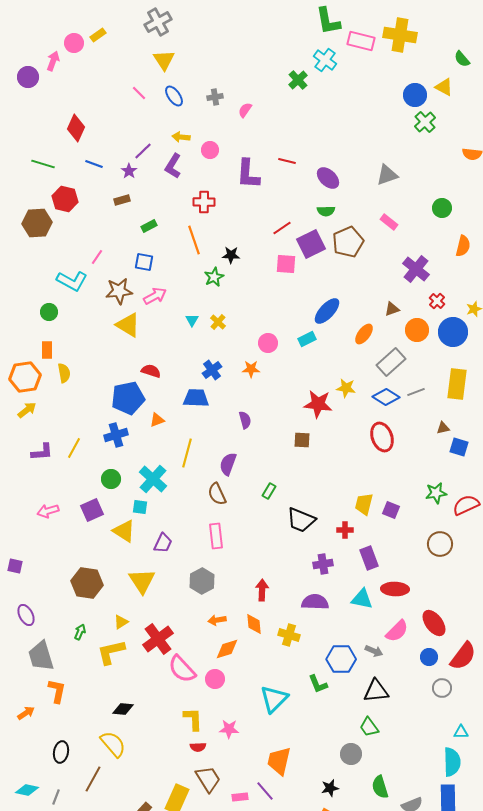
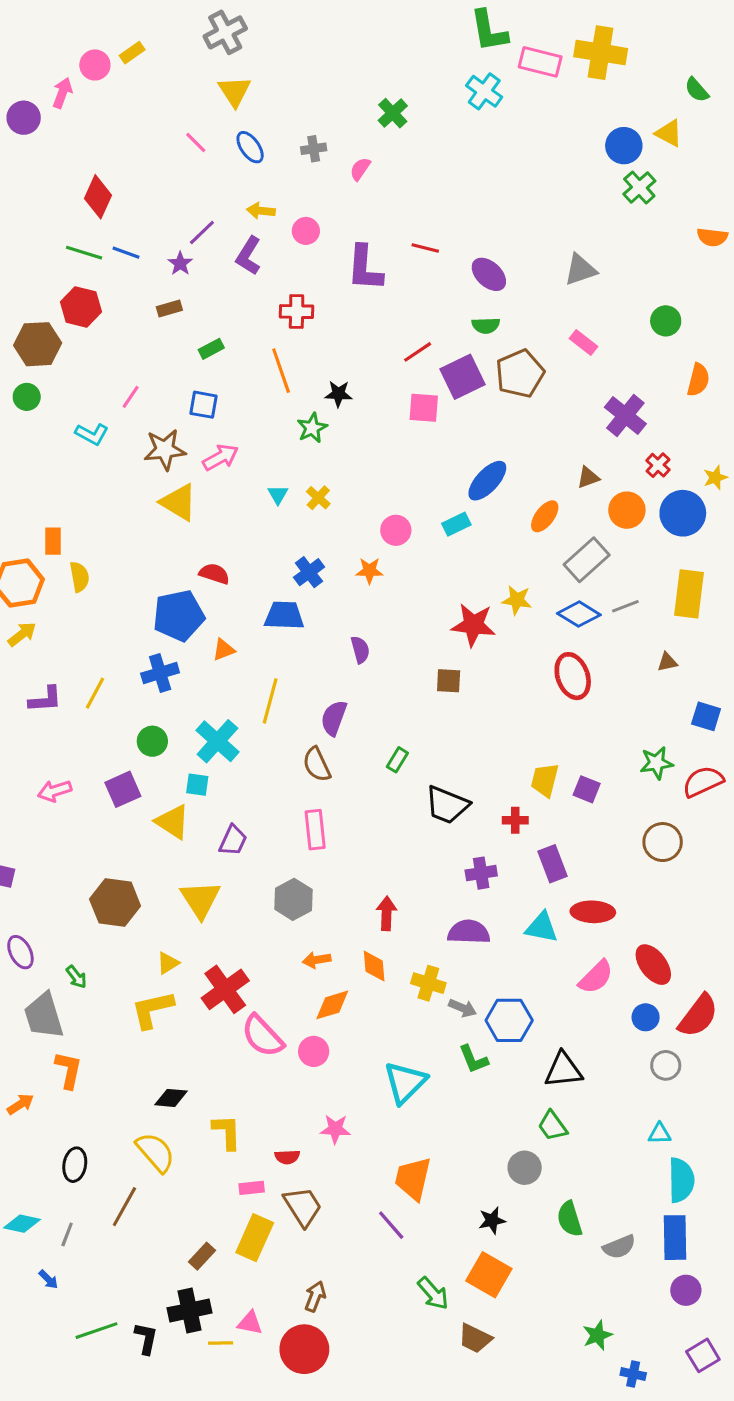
green cross: (298, 80) -> (393, 113), moved
green line: (43, 164) -> (84, 253), moved
cyan L-shape: (72, 281) -> (92, 434), size x0.7
green circle: (49, 312) -> (27, 397), moved
blue square: (459, 447) -> (706, 716), moved
green arrow: (80, 632) -> (76, 977), moved, turned 119
gray arrow: (374, 651) -> (463, 1008), moved
yellow L-shape: (193, 719) -> (227, 1132), moved
cyan triangle: (461, 732) -> (660, 1134), moved
pink rectangle: (240, 797) -> (252, 1188), moved

